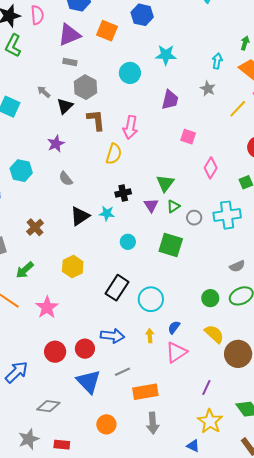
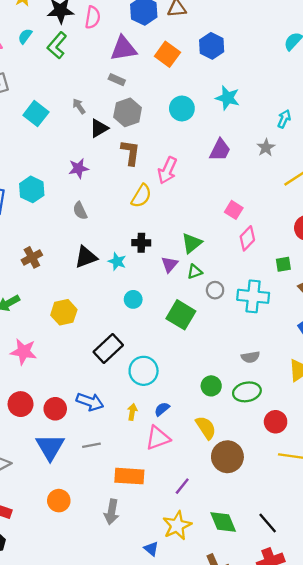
pink square: (188, 137) -> (234, 210), moved
pink star: (47, 307) -> (23, 352), turned 30
orange rectangle: (145, 392) -> (129, 476), moved

